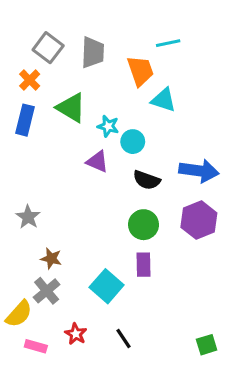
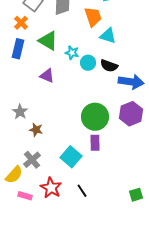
purple triangle: (97, 162) -> (47, 76), moved
black semicircle: (147, 180) -> (109, 66), moved
green circle: (144, 225) -> (95, 117), size x1.4
brown star: (51, 258) -> (36, 130), moved
red star: (76, 334) -> (51, 188), size x1.5

